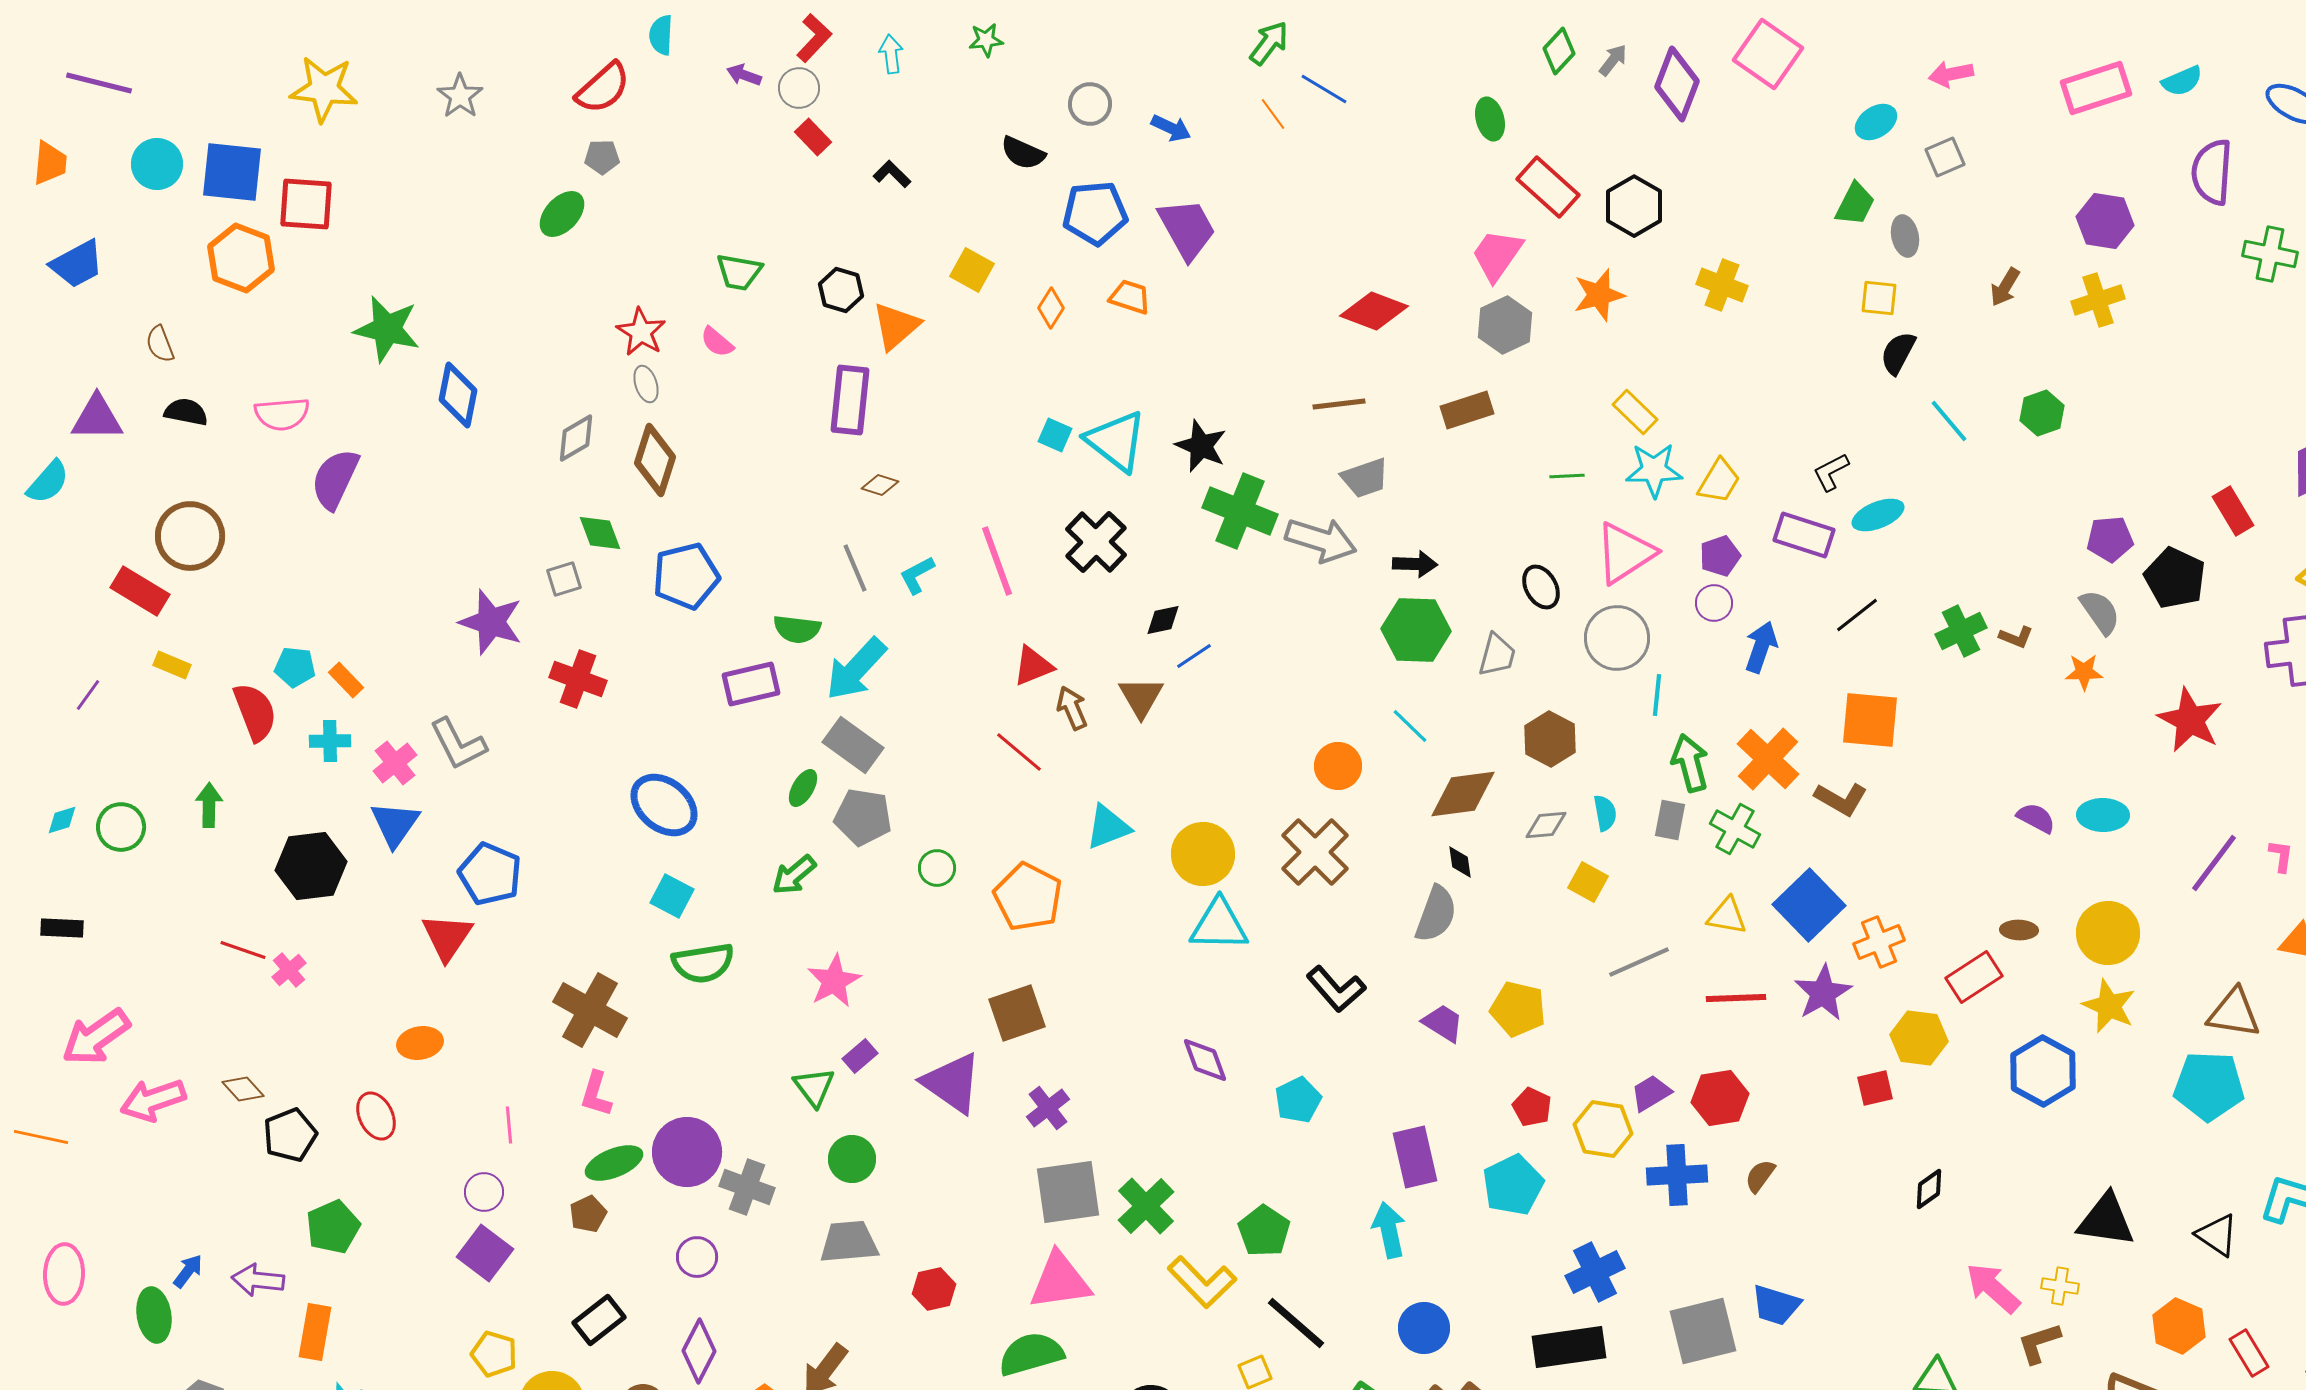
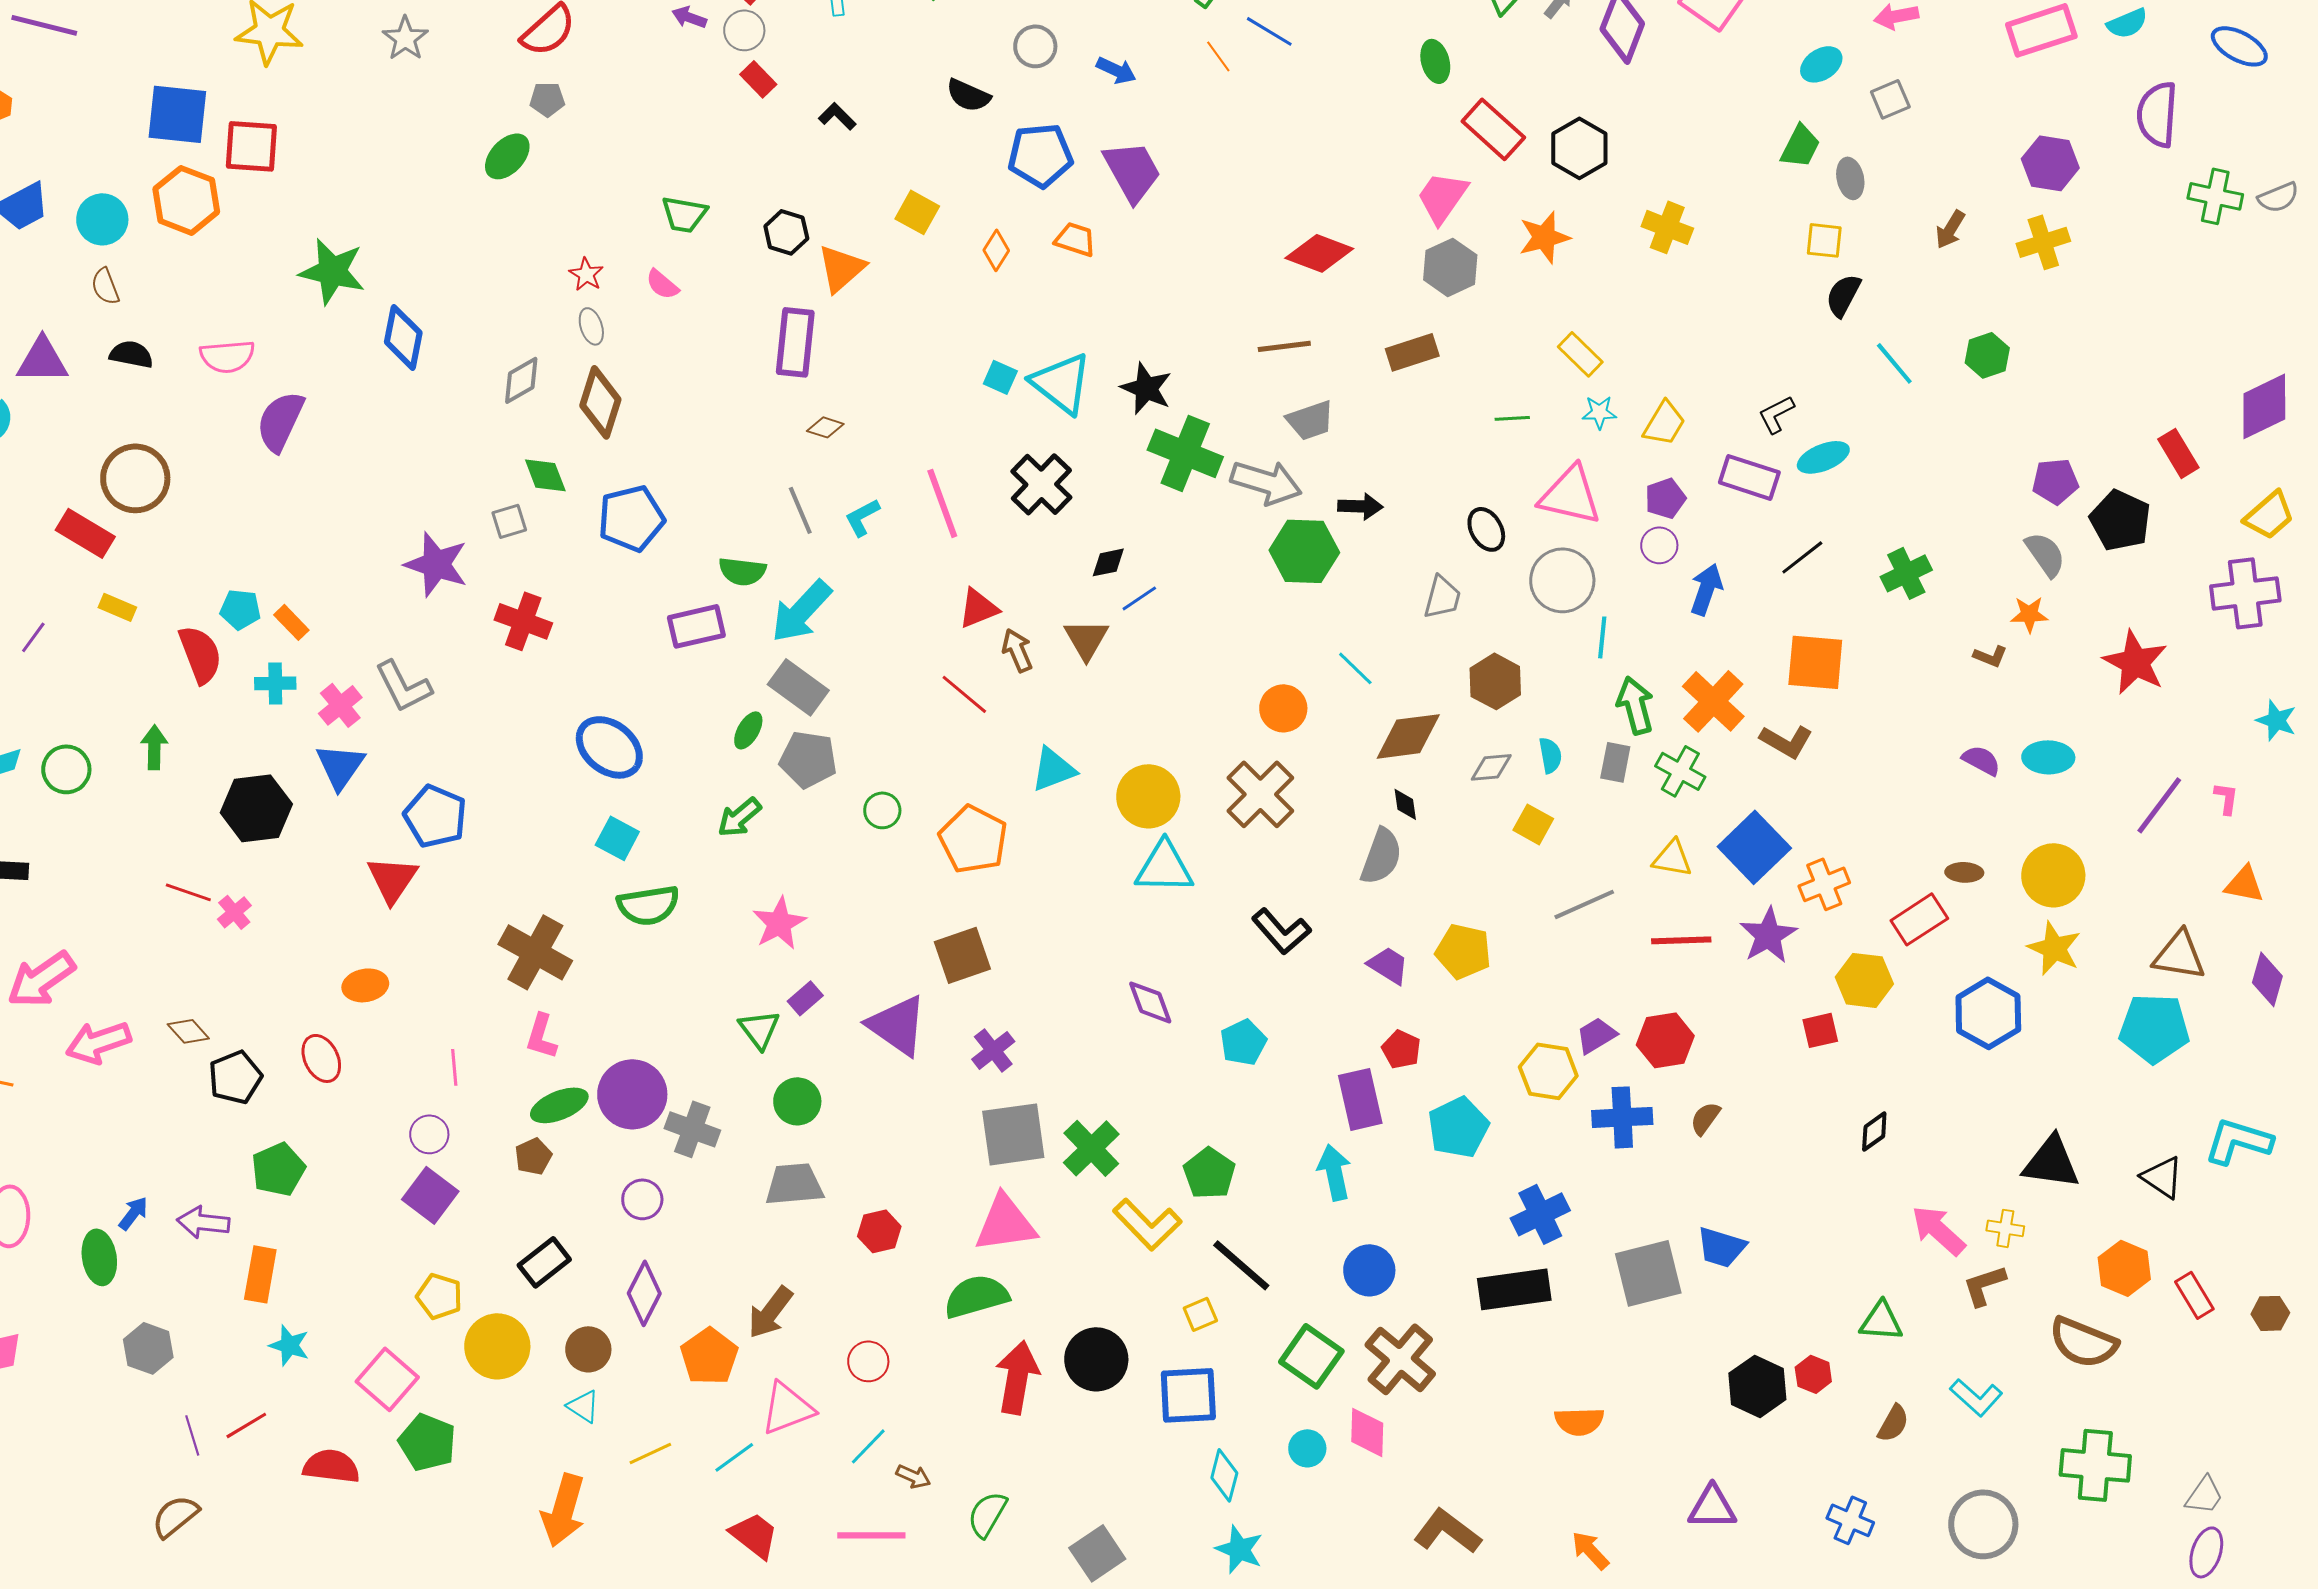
cyan circle: (157, 164) -> (102, 219), moved
red star: (641, 332) -> (586, 274), size x0.7
cyan star: (1654, 470) -> (1599, 412), size x0.6
pink triangle: (1625, 553) -> (1570, 495), turned 46
green hexagon: (1416, 630) -> (1304, 551), moved
brown L-shape: (2016, 637) -> (1990, 656), moved
red pentagon: (1532, 1107) -> (1401, 1049), moved

